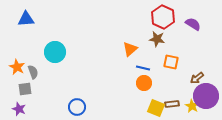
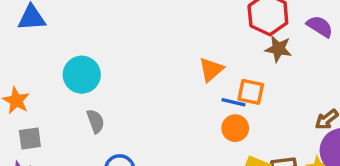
brown star: (157, 39) -> (278, 49), moved
orange square: (171, 62) -> (251, 92), moved
gray semicircle: (33, 72) -> (96, 121), moved

